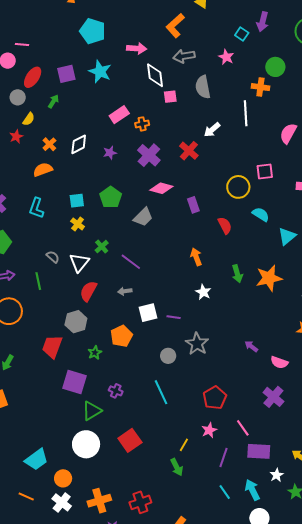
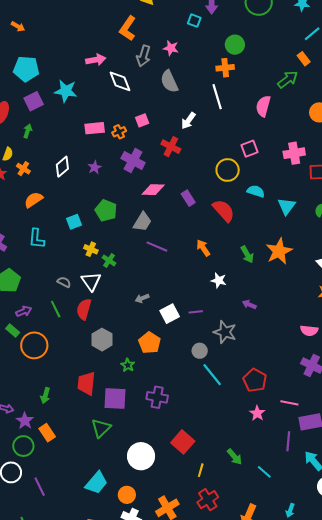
cyan pentagon: (93, 31) -> (26, 69), moved
gray arrow: (184, 56) -> (144, 56), turned -50
pink star: (226, 57) -> (171, 48), moved
pink square: (170, 97) -> (142, 120), moved
pink rectangle: (119, 115) -> (95, 128), turned 42
orange cross: (49, 144) -> (23, 169), moved
yellow cross: (78, 224) -> (91, 249), moved
red semicircle: (225, 225) -> (224, 211), size x1.4
purple line: (131, 262) -> (157, 247), moved
red semicircle: (88, 291) -> (84, 309), moved
purple arrow: (251, 346) -> (249, 304), moved
red trapezoid: (52, 347) -> (86, 383), moved
purple cross: (116, 391) -> (157, 397), size x1.5
cyan line: (161, 392) -> (212, 375), moved
green triangle: (92, 411) -> (101, 428), moved
pink line: (243, 428) -> (289, 403), turned -30
yellow line: (184, 445) -> (201, 470), moved
purple line: (224, 458) -> (288, 441), moved
cyan line: (225, 492) -> (264, 472), moved

